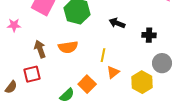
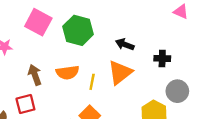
yellow line: (103, 55) -> (92, 82), moved
orange triangle: (113, 72) -> (120, 72), moved, size x1.6

